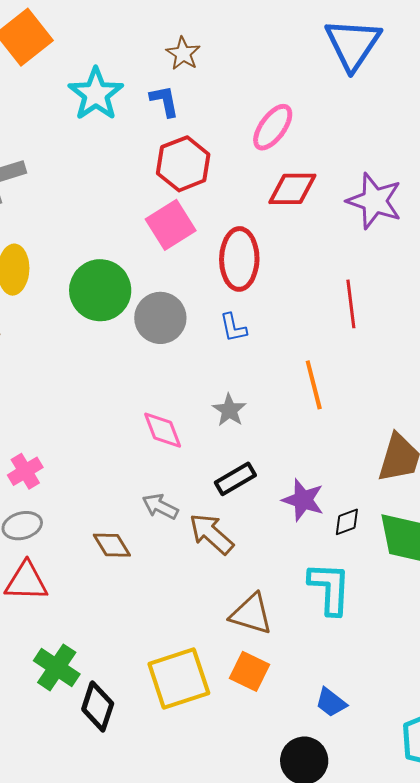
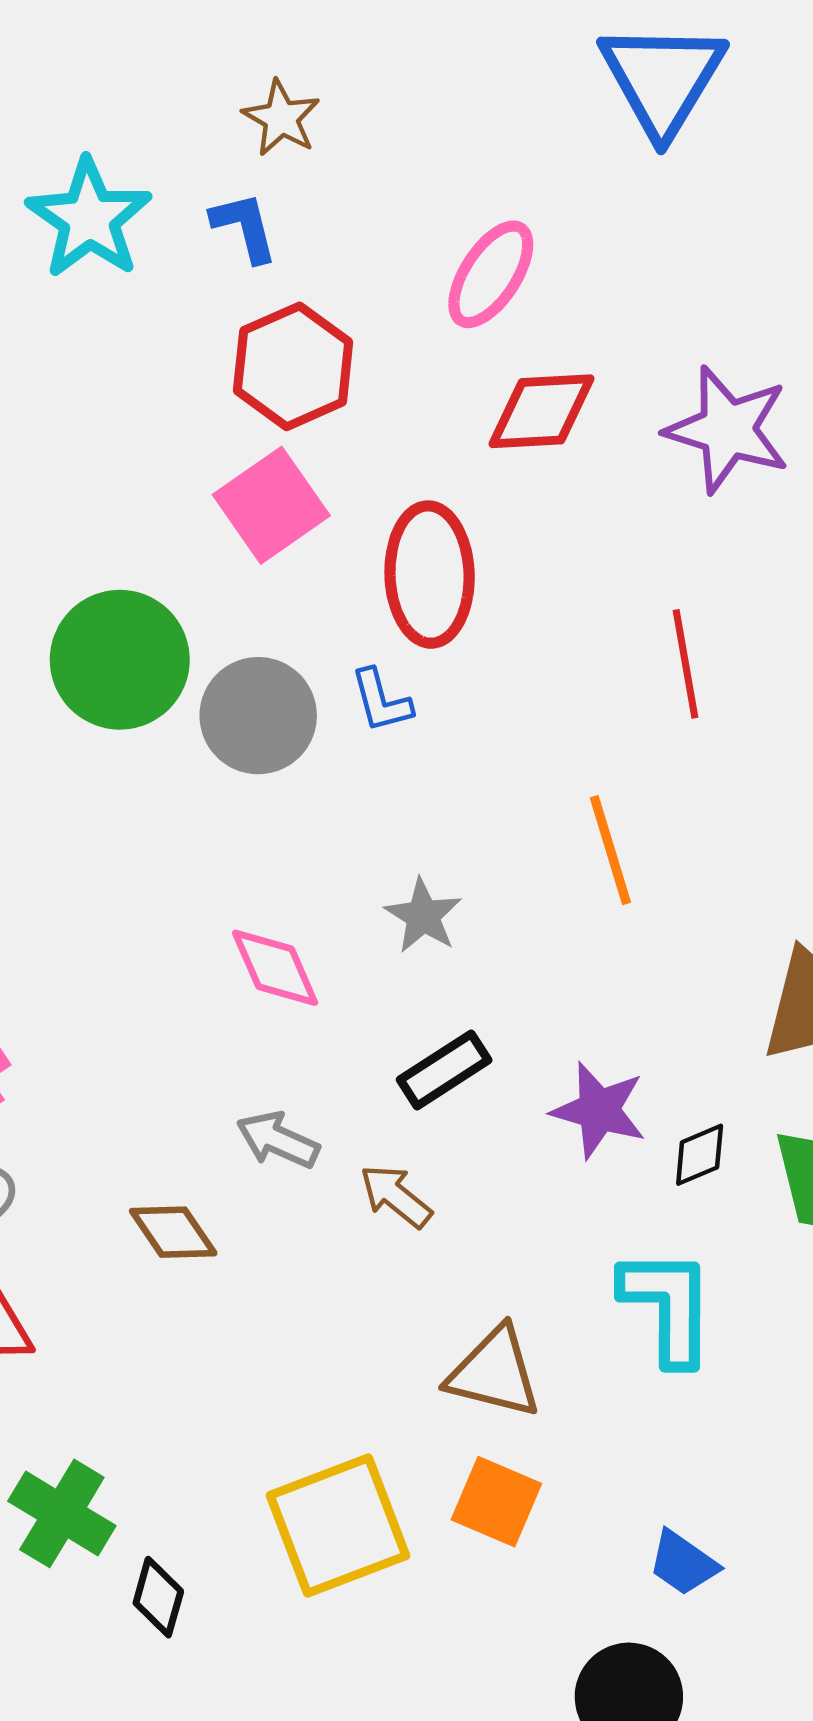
blue L-shape: (233, 328) -> (381, 701), moved
brown arrow: (211, 534) -> (396, 1196), size x0.7
black diamond: (98, 707) -> (158, 1597), size x0.7

